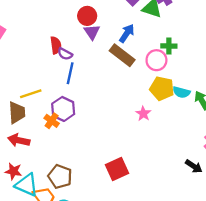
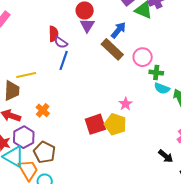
green cross: (169, 46) -> (156, 73), moved
yellow pentagon: (162, 88) -> (115, 124), moved
purple hexagon: (63, 109) -> (24, 137), moved
orange cross: (52, 121) -> (43, 110), moved
red square: (117, 169) -> (95, 124), moved

